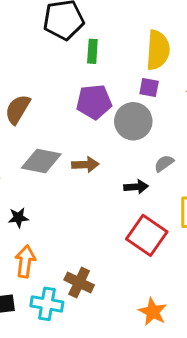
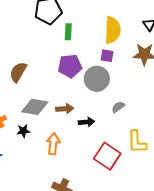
black arrow: (136, 187) -> (87, 122), moved
black star: (18, 218) -> (23, 131), moved
orange arrow: (25, 261) -> (53, 144), moved

